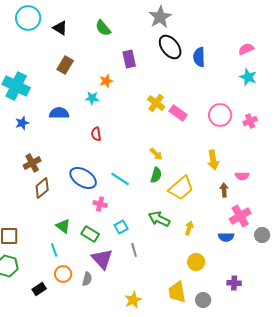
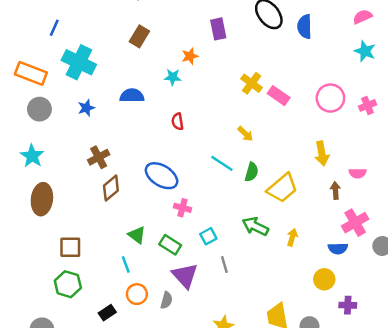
yellow arrow: (156, 154) -> (245, 134), moved
cyan line: (120, 179) -> (222, 163), moved
yellow circle: (196, 262) -> (324, 279), moved

